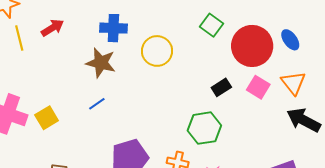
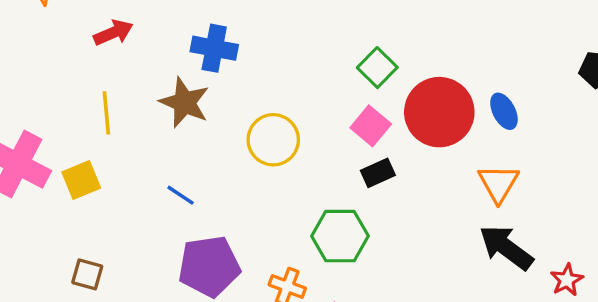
yellow line: (19, 38) -> (106, 113), moved
yellow circle: (157, 51) -> (273, 140), moved
pink square: (258, 87) -> (371, 126), moved
blue line: (97, 104) -> (181, 195), moved, turned 60

